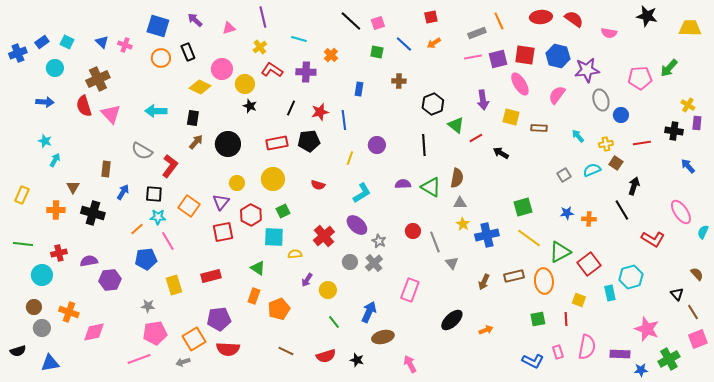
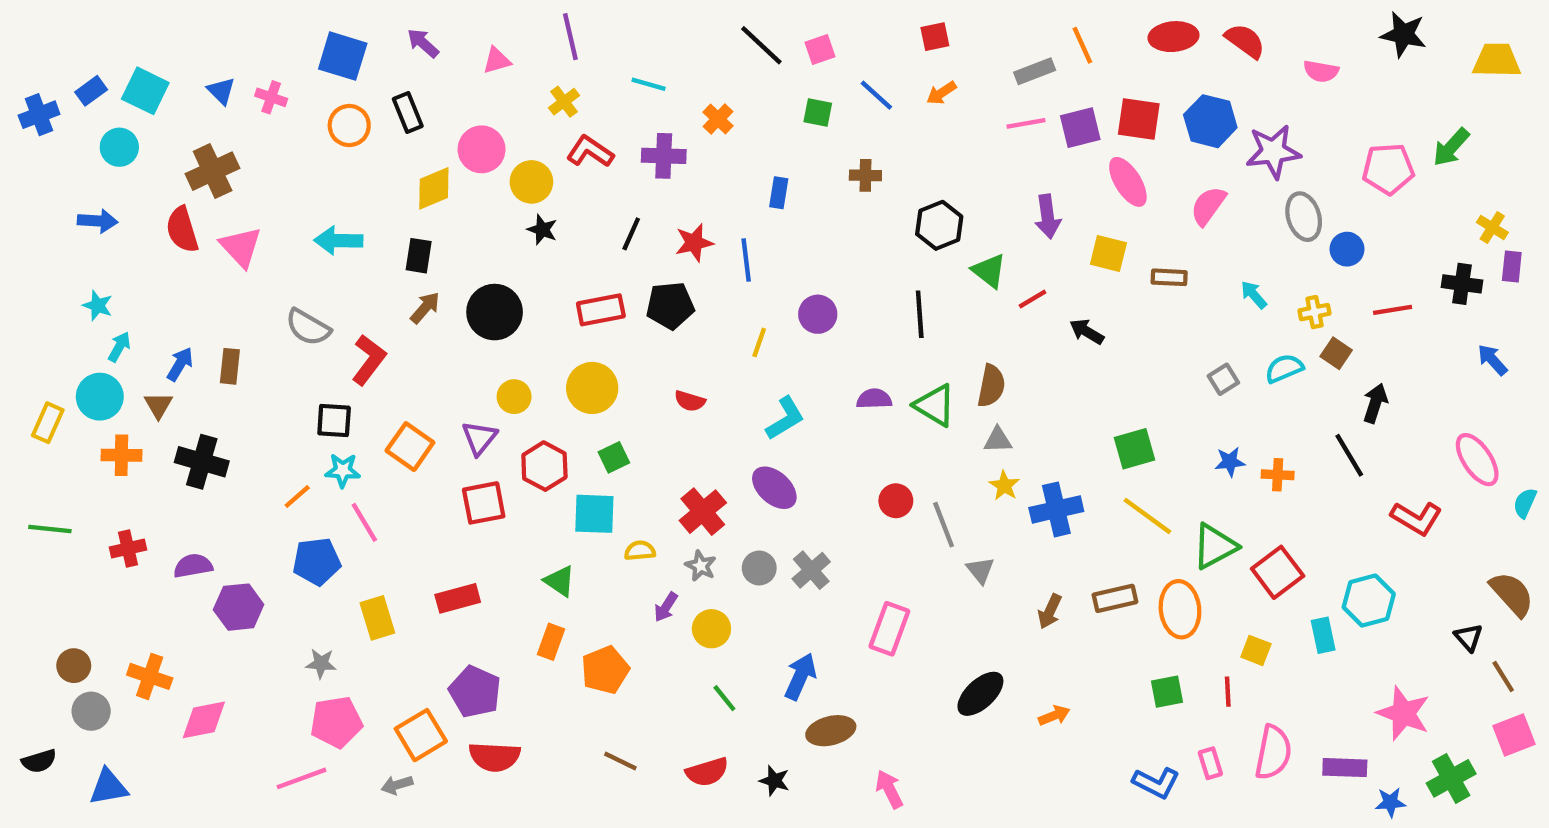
cyan square: (67, 42) -> (145, 91), size x1.5
yellow diamond: (200, 87) -> (434, 188), turned -50
blue arrow: (123, 192) -> (180, 364), moved
gray star: (379, 241) -> (701, 566), moved
brown semicircle: (697, 274) -> (1512, 594), size x1.6
cyan circle: (42, 275) -> (100, 397), moved
purple pentagon: (219, 319) -> (475, 692), turned 30

